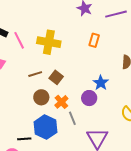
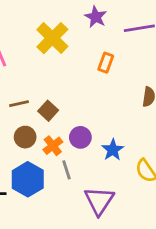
yellow cross: (49, 42) -> (52, 38), moved, turned 30
blue star: (101, 83) -> (113, 150), moved
purple circle: (89, 98) -> (80, 137), moved

